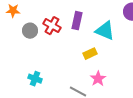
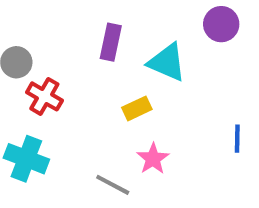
red cross: (52, 26) -> (44, 96), moved
cyan cross: (35, 79) -> (26, 159), size x1.5

